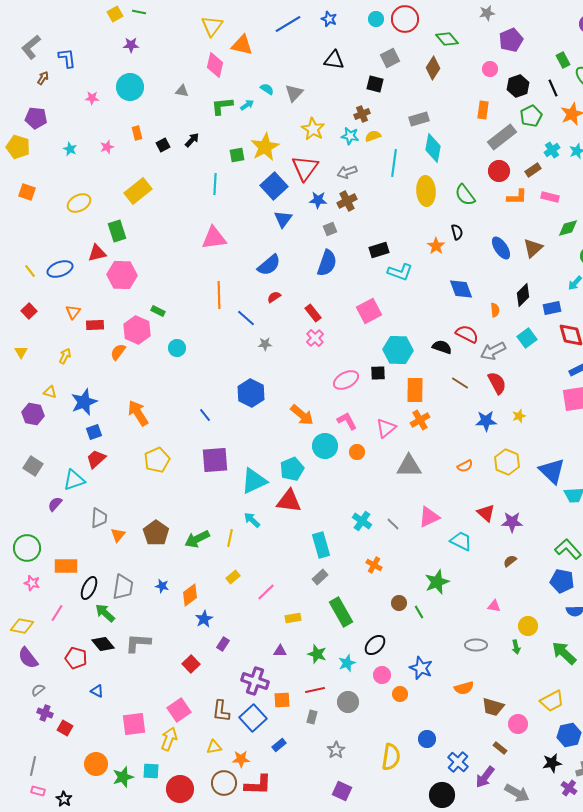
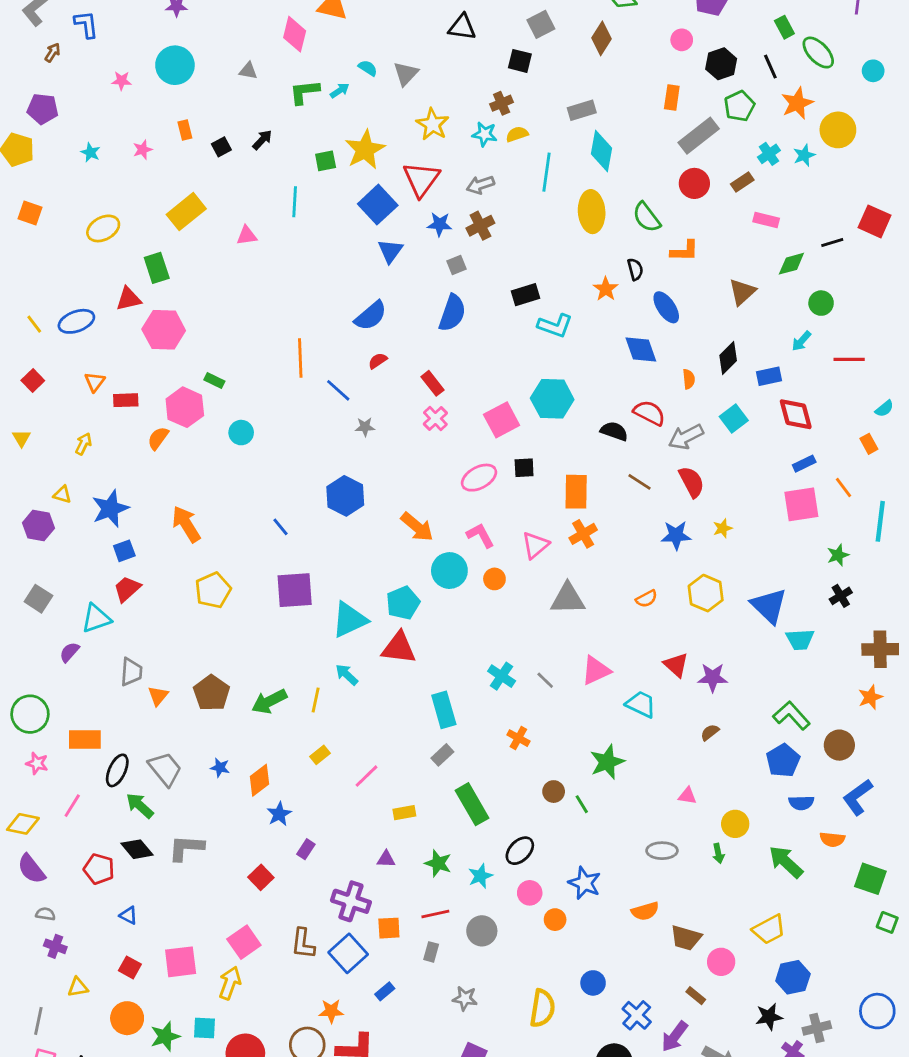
orange L-shape: (517, 197) -> (685, 251), moved
pink triangle: (214, 238) -> (247, 236), moved, size x0.6
blue ellipse: (501, 248) -> (666, 307), moved
pink square: (369, 311) -> (502, 420), moved
cyan hexagon: (398, 350) -> (552, 399), moved
blue pentagon: (562, 581) -> (783, 761), turned 30
gray trapezoid: (123, 587) -> (165, 769), turned -48
gray semicircle: (38, 690) -> (45, 914), turned 48
red square: (65, 728) -> (130, 967), moved
yellow triangle: (214, 747) -> (78, 987), moved
gray star: (336, 750) -> (465, 998), turned -30

